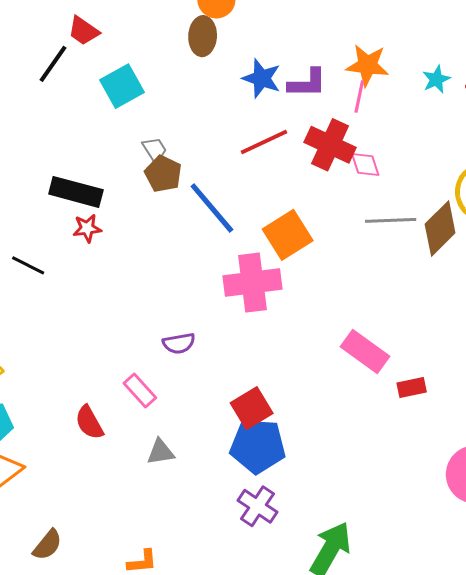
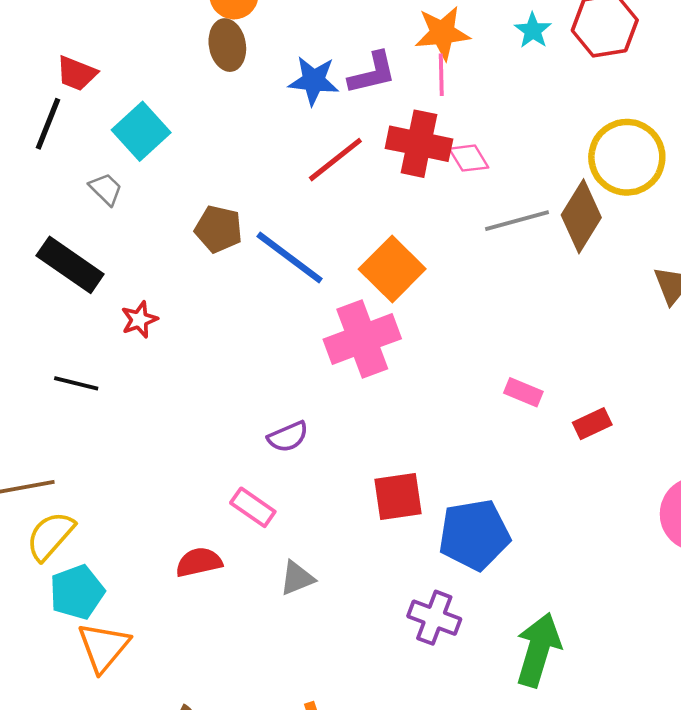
gray trapezoid: (155, 150) -> (106, 189), moved
black rectangle: (76, 192) -> (70, 265), moved, turned 33
pink rectangle: (365, 351) -> (523, 392), size x0.6
red square: (252, 408) -> (398, 496), turned 36
red semicircle: (89, 423) -> (199, 562), turned 120
blue pentagon: (258, 446) -> (474, 535), moved

